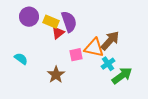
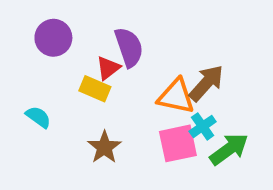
yellow rectangle: (51, 22) -> (95, 89), moved
pink square: (76, 55) -> (178, 143), moved, size x1.5

